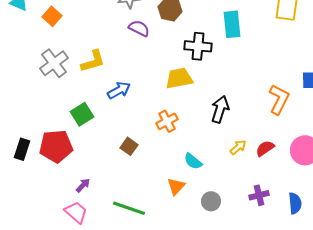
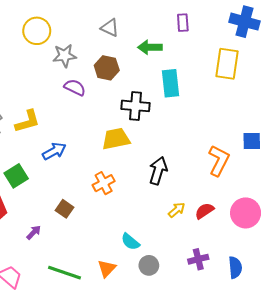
cyan semicircle: (193, 161) -> (130, 242), moved
purple arrow: (83, 185) -> (34, 232), moved
orange triangle: (176, 186) -> (107, 268), moved

